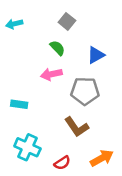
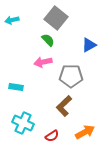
gray square: (67, 21) -> (56, 18), size x1.6
blue triangle: (96, 55) -> (89, 45), moved
brown L-shape: (77, 127) -> (64, 106), turned 80

